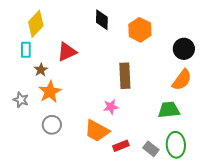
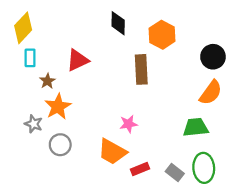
yellow diamond: (36, 24) -> (23, 28), moved
brown rectangle: (125, 76) -> (141, 69), moved
gray star: (21, 100) -> (34, 124), moved

